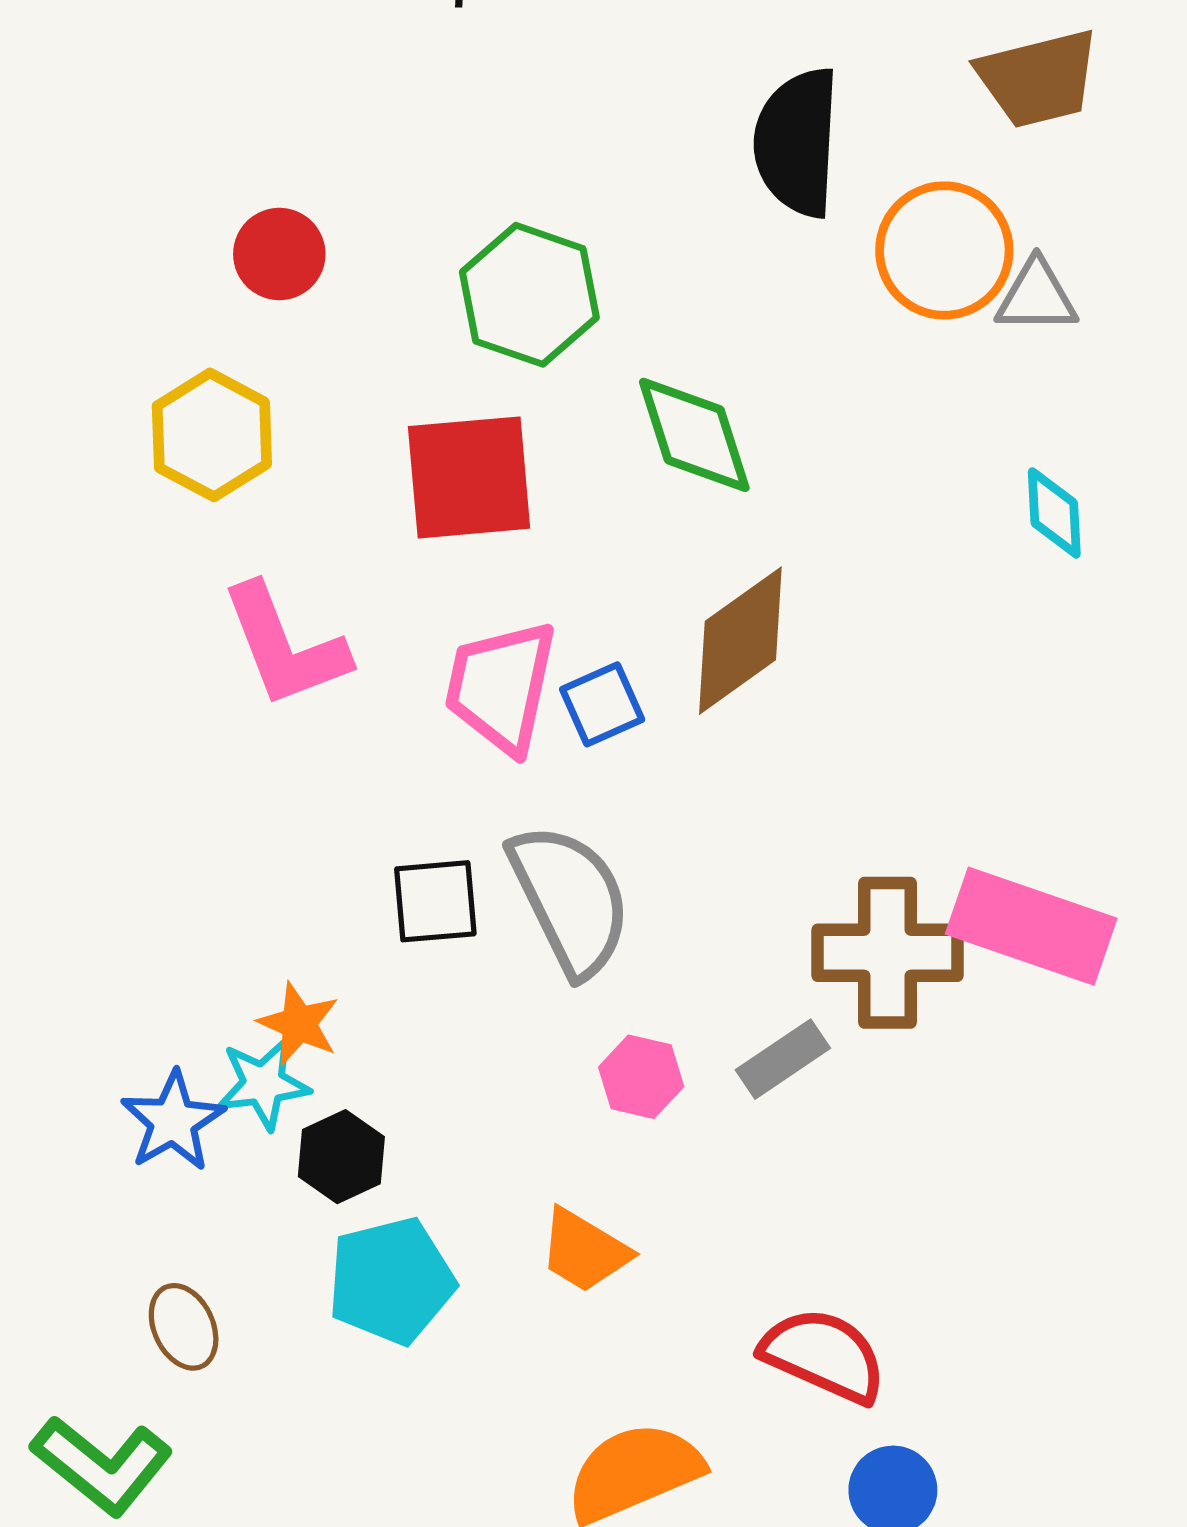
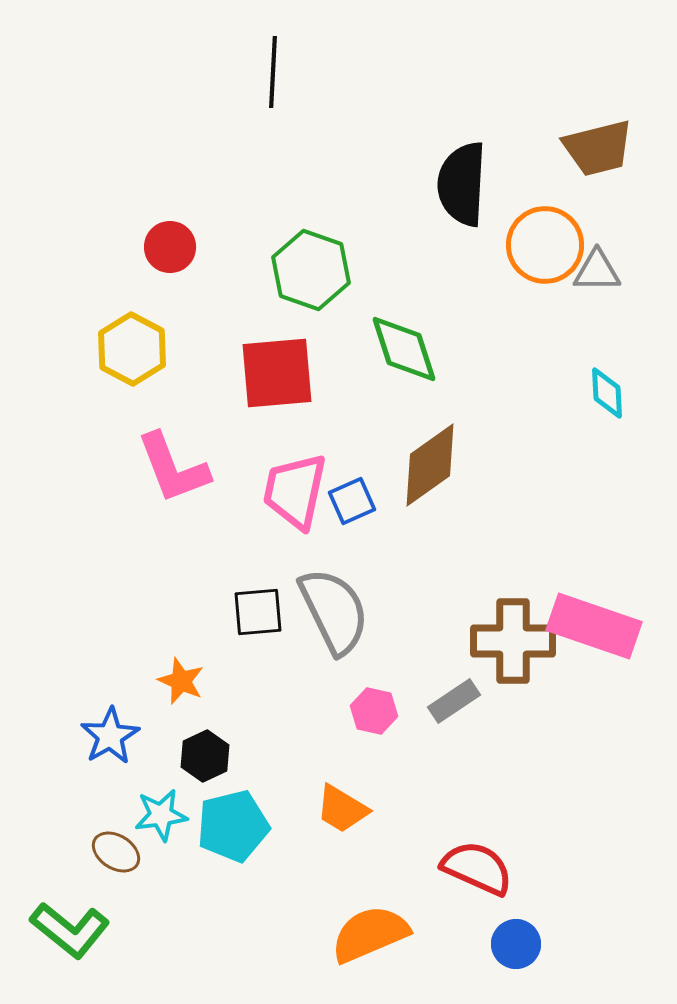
cyan star: (263, 1084) -> (161, 815), moved
brown ellipse: (184, 1327) -> (116, 852), turned -33

